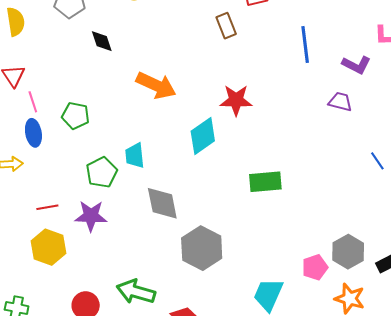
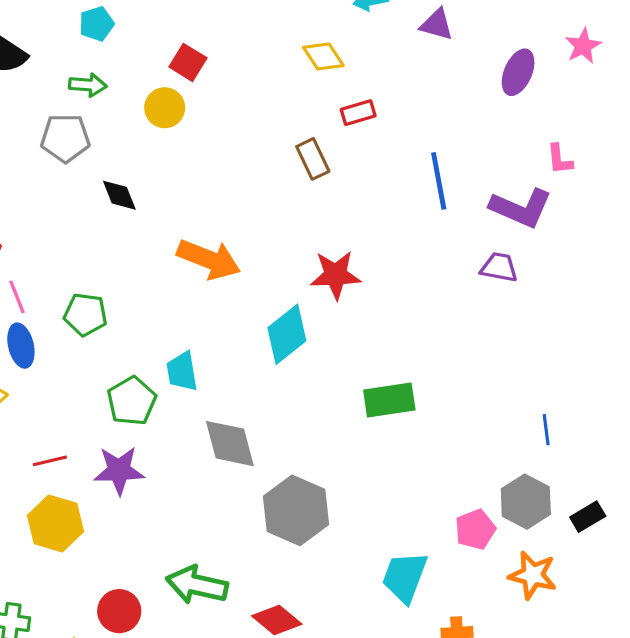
purple L-shape: (356, 65) -> (521, 208), size x1.4
blue line: (377, 161) -> (546, 430), moved, turned 30

